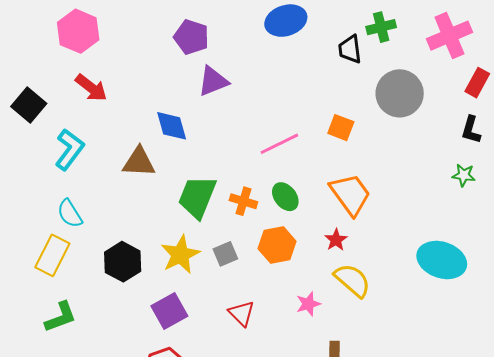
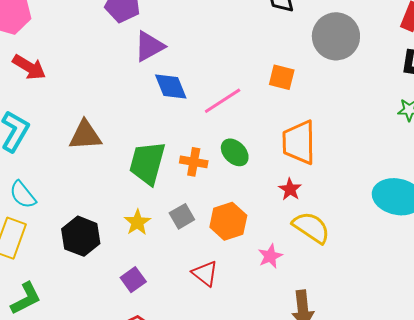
blue diamond: (172, 126) -> (171, 87), moved
orange trapezoid: (350, 194) -> (299, 142), turned -138
orange hexagon: (277, 245) -> (228, 221), moved
yellow star: (180, 255) -> (137, 222), size x0.7
purple square: (169, 311) -> (133, 280), size x0.7

